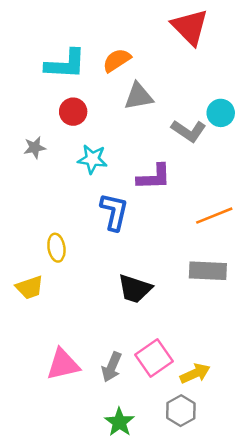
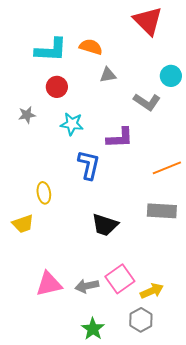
orange semicircle: (117, 60) -> (91, 47), turned 50
gray triangle: (139, 96) -> (108, 75), size x0.7
cyan circle: (221, 113) -> (171, 76), moved
gray arrow: (112, 367) -> (87, 286), turned 55

